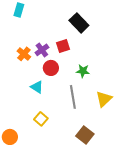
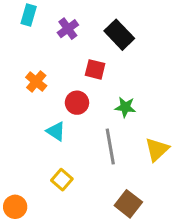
red square: (63, 46) -> (95, 69), turned 32
purple cross: (42, 50) -> (68, 29), moved

